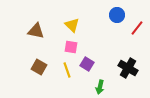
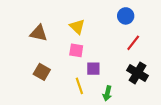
red line: (137, 28) -> (133, 43), moved
purple square: (87, 64) -> (93, 69), turned -32
yellow line: (67, 70) -> (79, 86), moved

